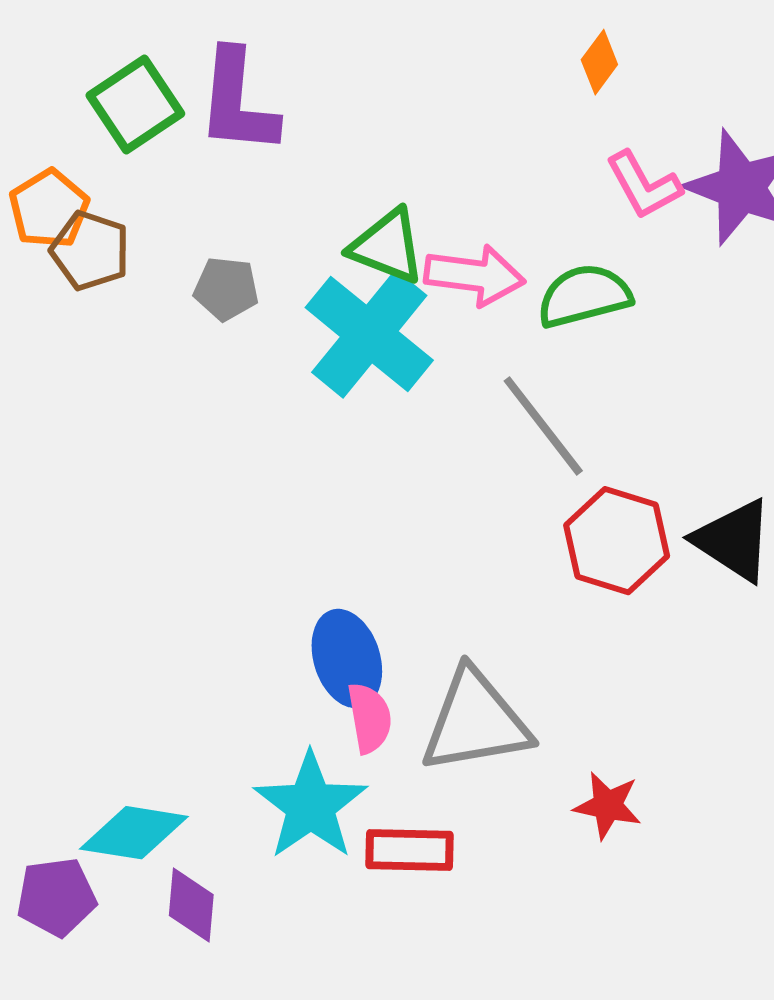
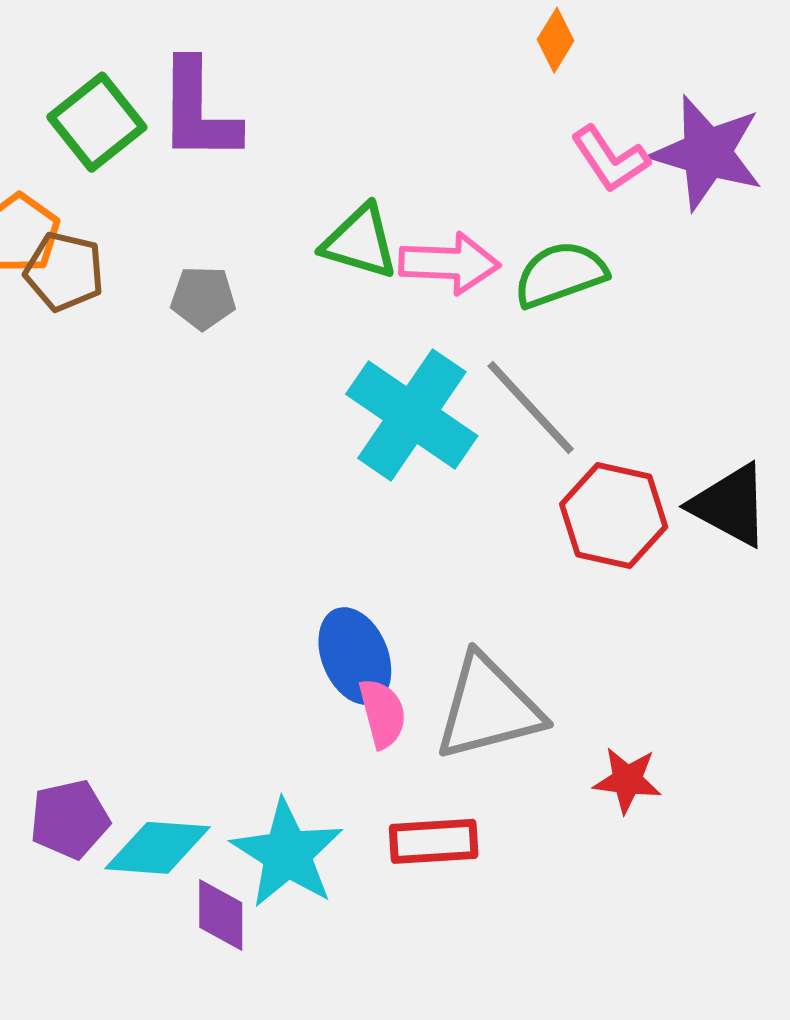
cyan cross: (369, 334) -> (412, 415), moved
cyan star: (311, 806) -> (287, 854), moved
purple pentagon: (56, 897) -> (70, 819), moved

